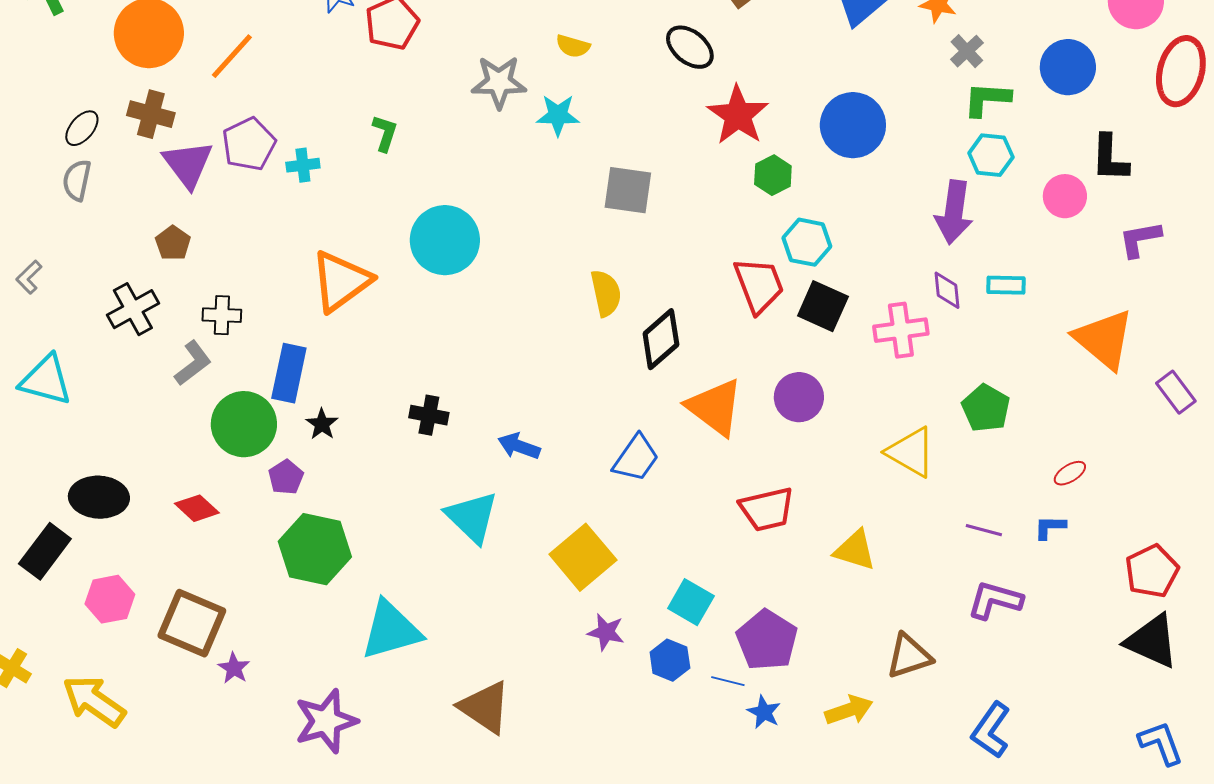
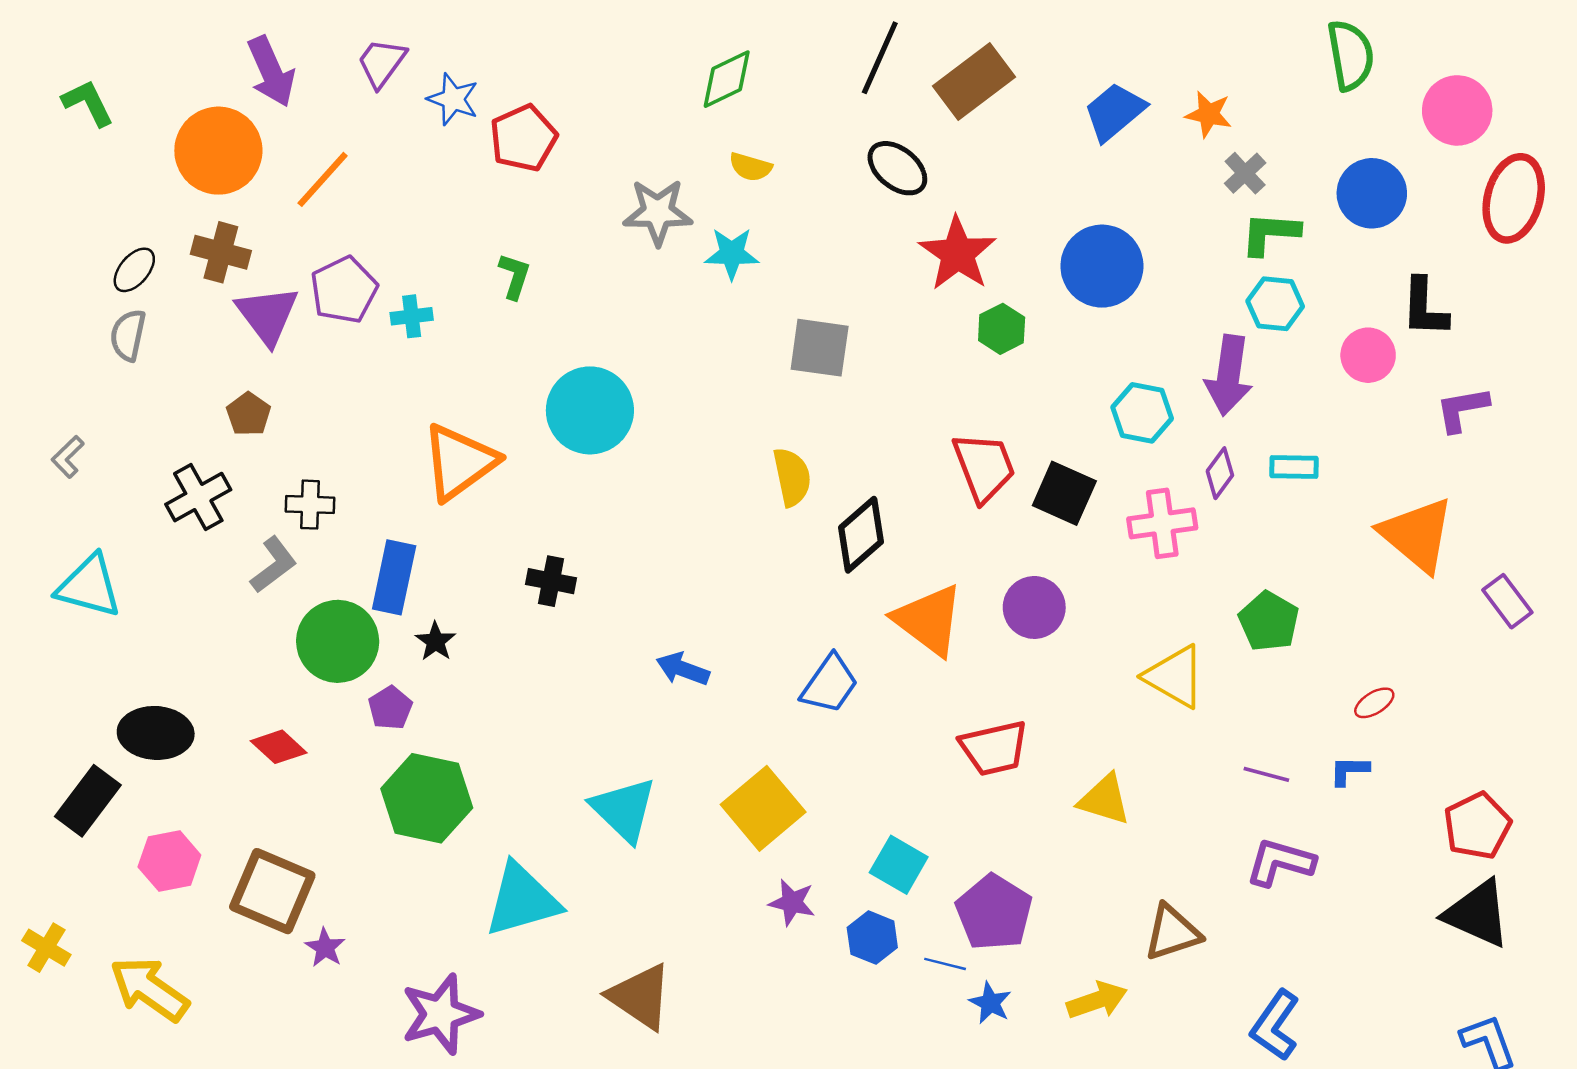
cyan hexagon: (807, 242) -> (1142, 413), moved
purple diamond: (947, 290) -> (1220, 473), turned 42
black cross: (429, 415) -> (551, 581), moved
cyan triangle: (472, 517) -> (624, 810), moved

